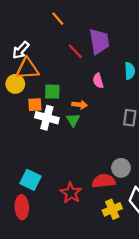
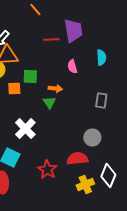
red line: (75, 51) -> (51, 40), turned -49
white cross: (47, 118) -> (25, 129), moved, turned 30
gray circle: (121, 168) -> (92, 138), moved

